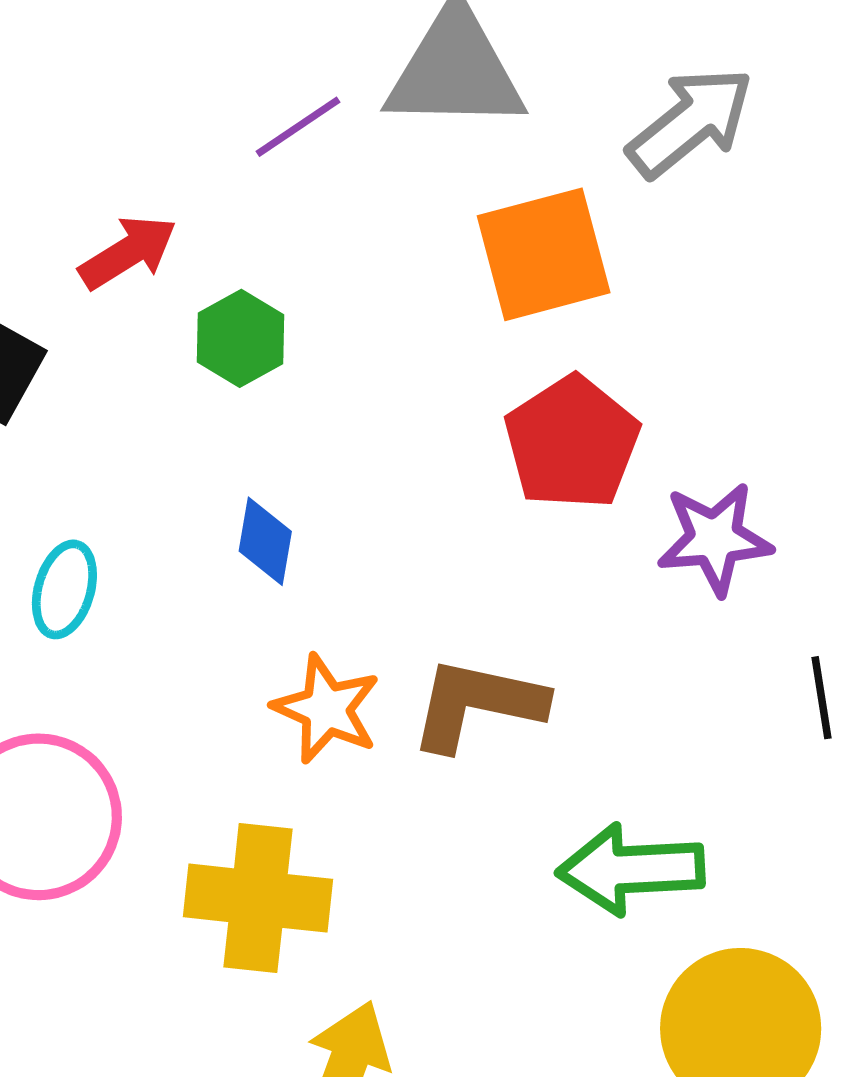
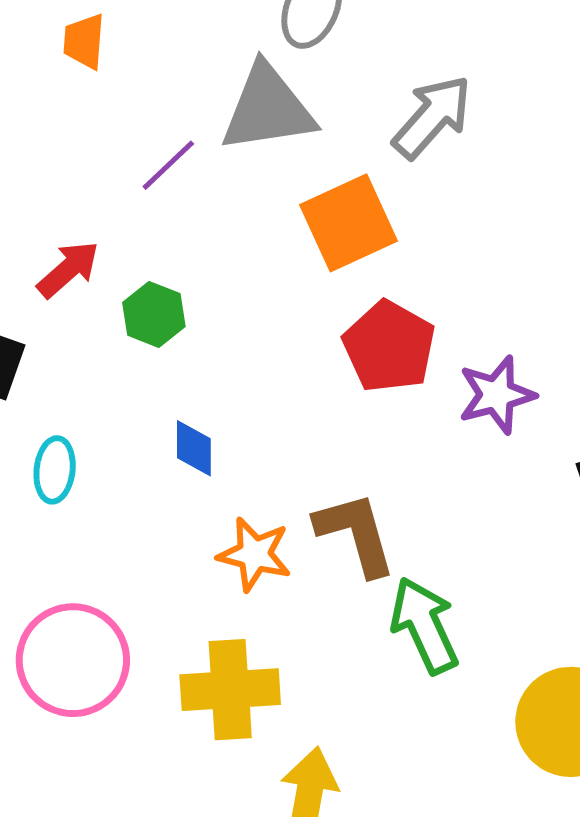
cyan ellipse: (64, 589) -> (55, 470), moved
brown L-shape: (477, 704) -> (356, 534), turned 72
green arrow: (631, 869) -> (424, 625), moved, turned 78

